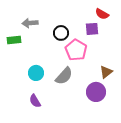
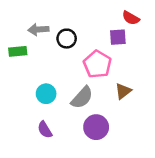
black circle: (61, 33) -> (67, 39), moved
brown triangle: (106, 72) -> (123, 91), moved
purple circle: (96, 92) -> (96, 127), moved

